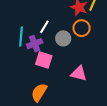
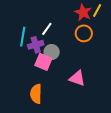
gray circle: (63, 38) -> (52, 52), moved
orange semicircle: (39, 92) -> (36, 94), turned -36

